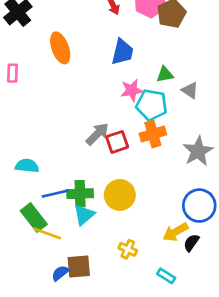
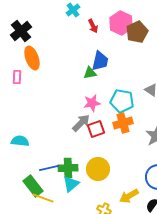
orange ellipse: (60, 48) -> (32, 58), moved
green triangle: (165, 74) -> (90, 73), moved
pink star: (132, 90) -> (92, 103), moved
cyan semicircle: (27, 166) -> (20, 141), moved
yellow arrow: (175, 232) -> (129, 196), moved

